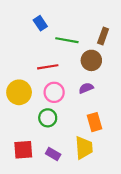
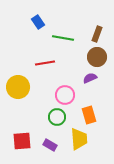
brown circle: (91, 60) -> (97, 57), moved
purple semicircle: (86, 88) -> (90, 78), moved
pink circle: (54, 92) -> (65, 95), moved
green circle: (48, 118) -> (57, 117), moved

